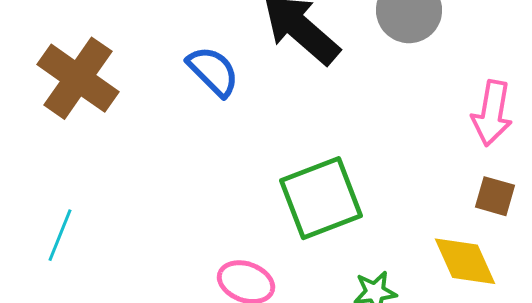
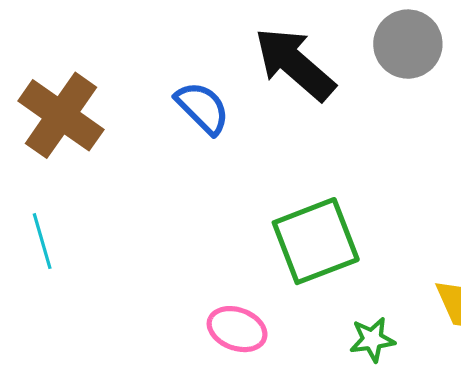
cyan line: (60, 235) -> (42, 241), moved, turned -38

